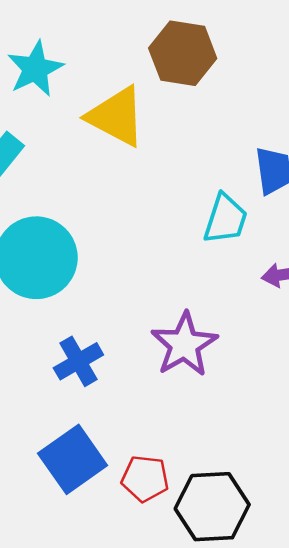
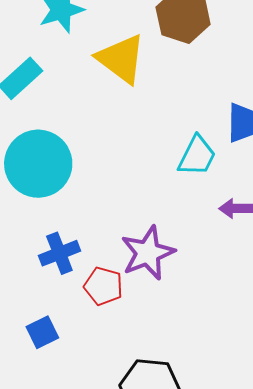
blue square: (73, 459) -> (42, 332), size x0.6
red pentagon: (145, 479) -> (103, 286), moved

